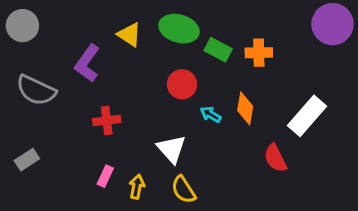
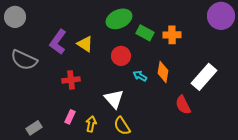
green ellipse: (179, 29) -> (119, 19), turned -40
yellow triangle: (129, 35) -> (85, 44), moved
gray rectangle: (27, 160) -> (34, 128), moved

